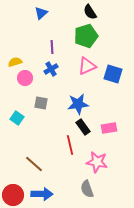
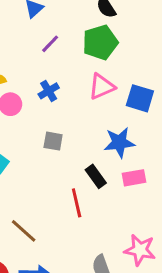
purple line: (52, 47) -> (50, 44), moved, turned 48
gray square: (41, 103) -> (53, 141), moved
blue star: (78, 104) -> (119, 142), moved
pink star: (97, 162) -> (140, 250), moved

